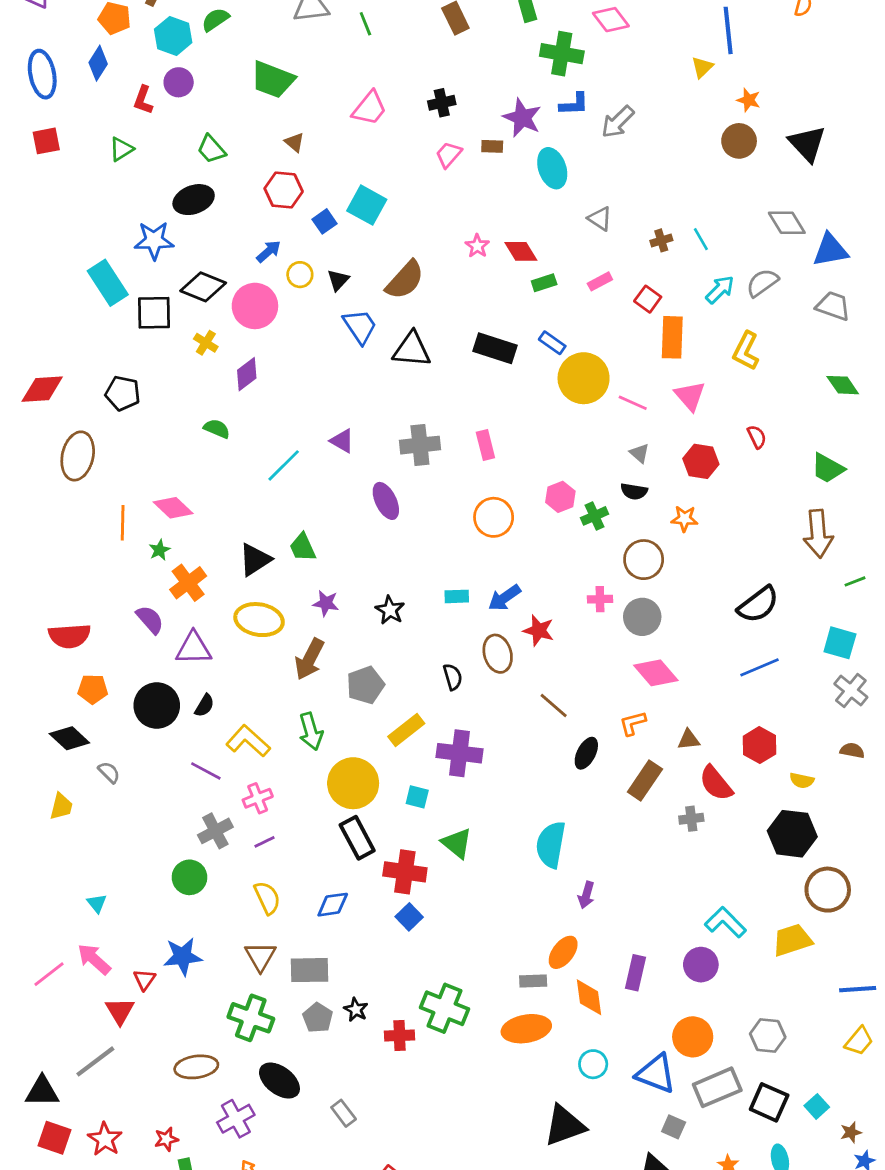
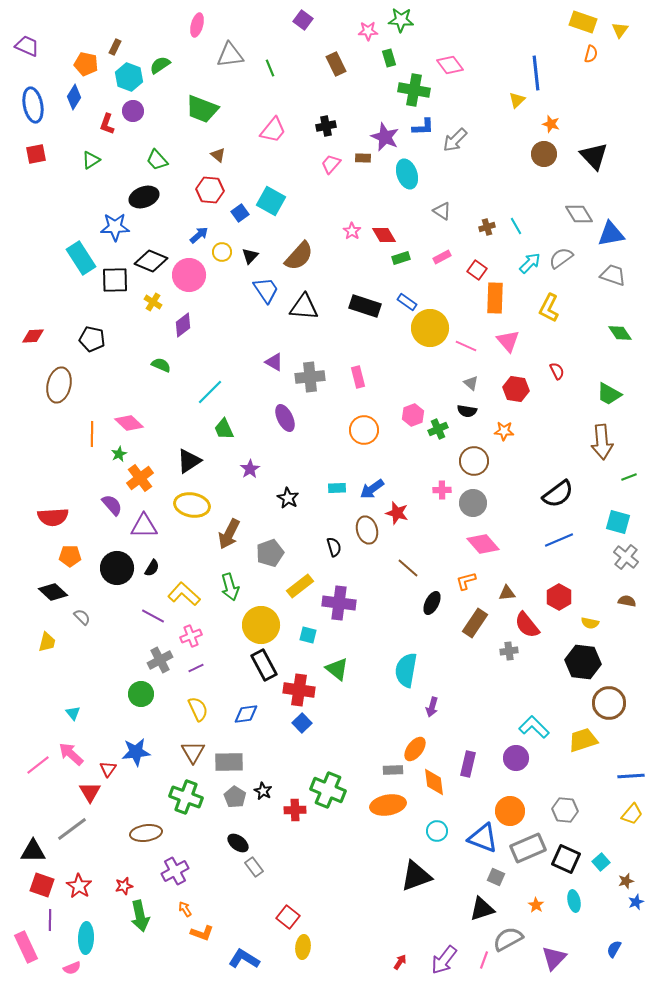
red diamond: (42, 389) -> (33, 336), size x0.7
purple triangle: (342, 441) -> (274, 362), moved
green trapezoid: (303, 547) -> (224, 429), moved
purple star: (326, 603) -> (250, 469), moved, turned 30
black ellipse: (279, 1081) -> (238, 843), moved, size x0.7

